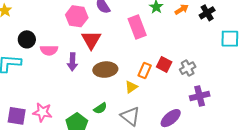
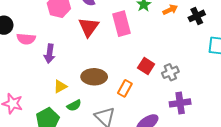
red triangle: (91, 40) -> (89, 27), moved
brown ellipse: (105, 70) -> (94, 77), moved
orange rectangle: (145, 71) -> (125, 88), moved
yellow triangle: (131, 87) -> (60, 86), moved

